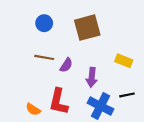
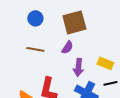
yellow rectangle: (124, 61) -> (105, 63), moved
purple semicircle: (66, 65) -> (67, 47), moved

